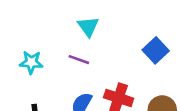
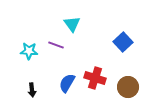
purple line: (79, 60) -> (56, 45), moved

